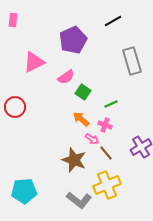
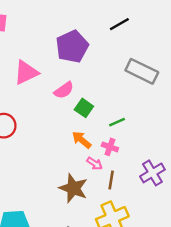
gray rectangle: (132, 61) -> (142, 71), turned -48
brown line: (106, 153) -> (111, 180), turned 49

